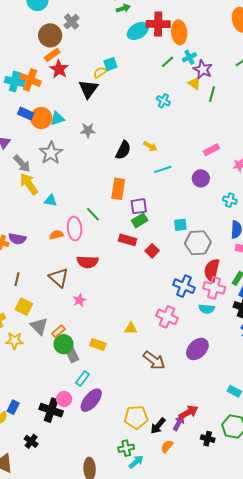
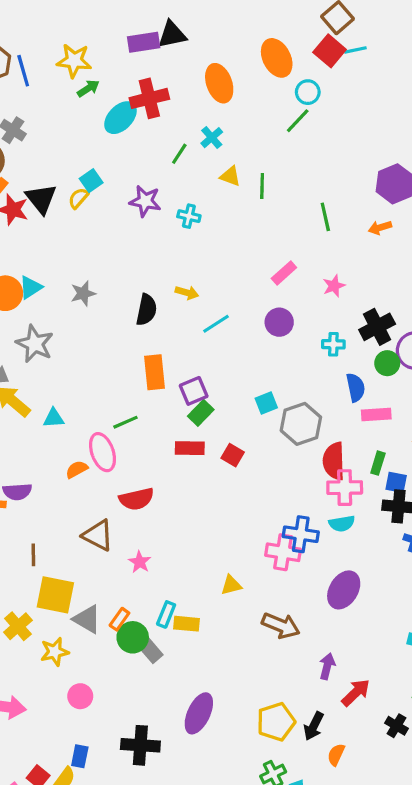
orange ellipse: (179, 32) -> (219, 83), moved
purple star: (203, 69) -> (145, 201), moved
black triangle: (88, 89) -> (41, 199), moved
green line: (93, 214) -> (125, 422), turned -56
blue cross: (184, 286) -> (301, 534), moved
yellow square: (24, 307) -> (55, 595), size x1.4
cyan rectangle: (82, 379) -> (166, 614), moved
pink circle: (64, 399) -> (80, 696), moved
purple arrow: (179, 423) -> (327, 666), moved
black cross: (208, 439) -> (396, 726), turned 32

